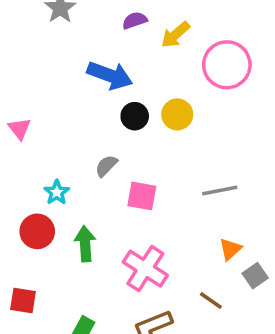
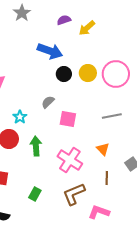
pink circle: (227, 65) -> (116, 74), moved
orange triangle: (230, 249) -> (103, 149), moved, turned -32
brown line: (211, 300) -> (107, 178), turned 56

